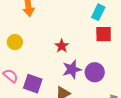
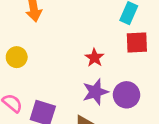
red star: (62, 46) -> (94, 58), moved

